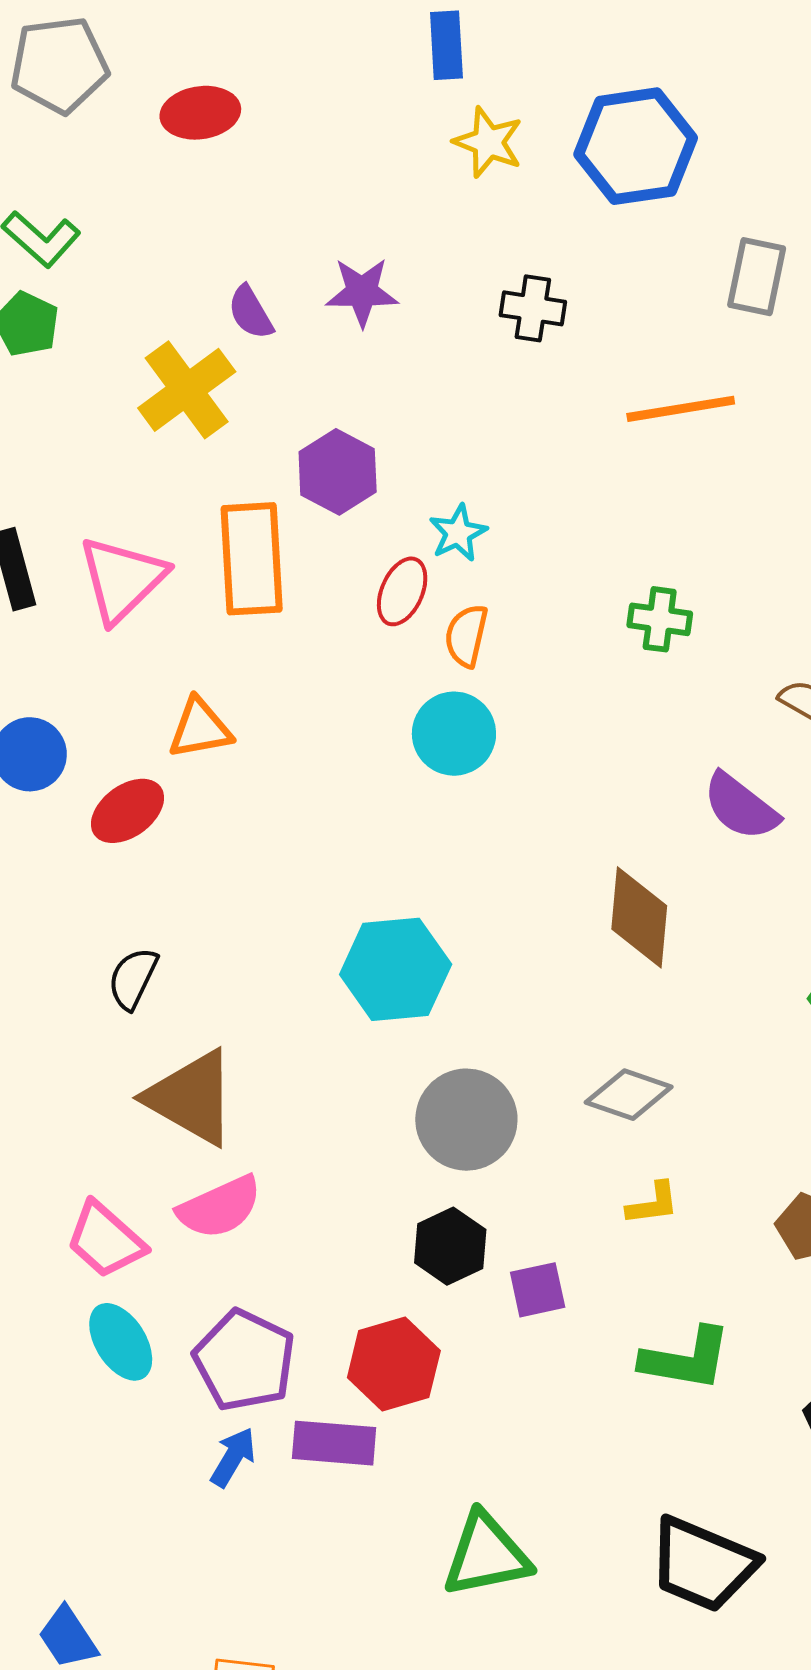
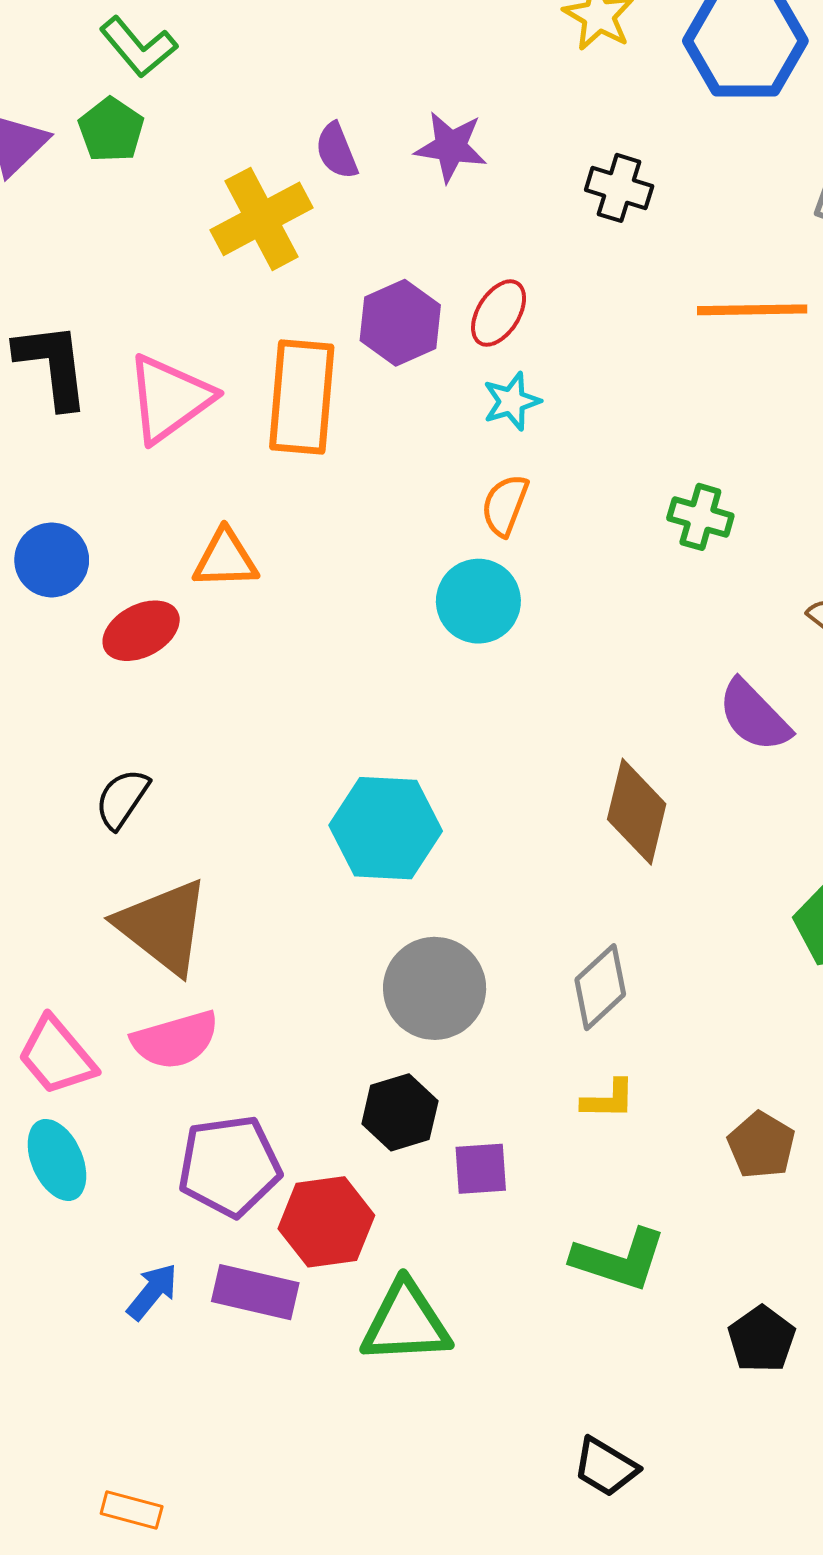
red ellipse: (402, 591) -> (499, 313), moved
gray diamond: (629, 1095) -> (600, 987), turned -70
purple pentagon: (245, 1360) -> (229, 1166), moved, turned 30
green triangle: (486, 1555) -> (406, 1323), moved
black trapezoid: (703, 1564) -> (606, 1467), size x0.6

